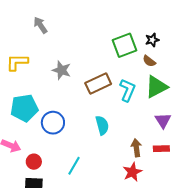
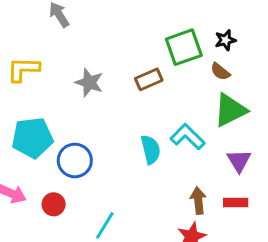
brown rectangle: (98, 83) -> (149, 79), moved, size x0.7
cyan L-shape: (128, 90) -> (188, 137), moved, turned -70
cyan semicircle: (102, 125) -> (151, 150), moved
red circle: (34, 162) -> (54, 204), moved

